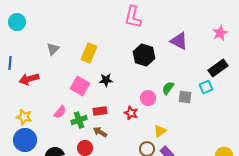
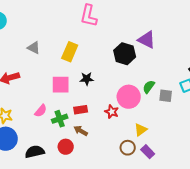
pink L-shape: (133, 17) -> (89, 16), moved
purple triangle: (179, 41) -> (147, 40), moved
gray triangle: (53, 49) -> (34, 48), turned -48
pink square: (80, 86) -> (61, 85), turned -30
pink circle: (148, 98) -> (129, 97), size x1.5

